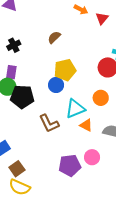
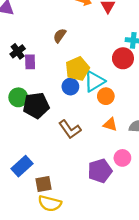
purple rectangle: (11, 72) -> (30, 62), moved
orange circle: (101, 98) -> (106, 96), moved
cyan triangle: (75, 109) -> (94, 81), moved
brown square: (17, 169) -> (44, 184), turned 35

